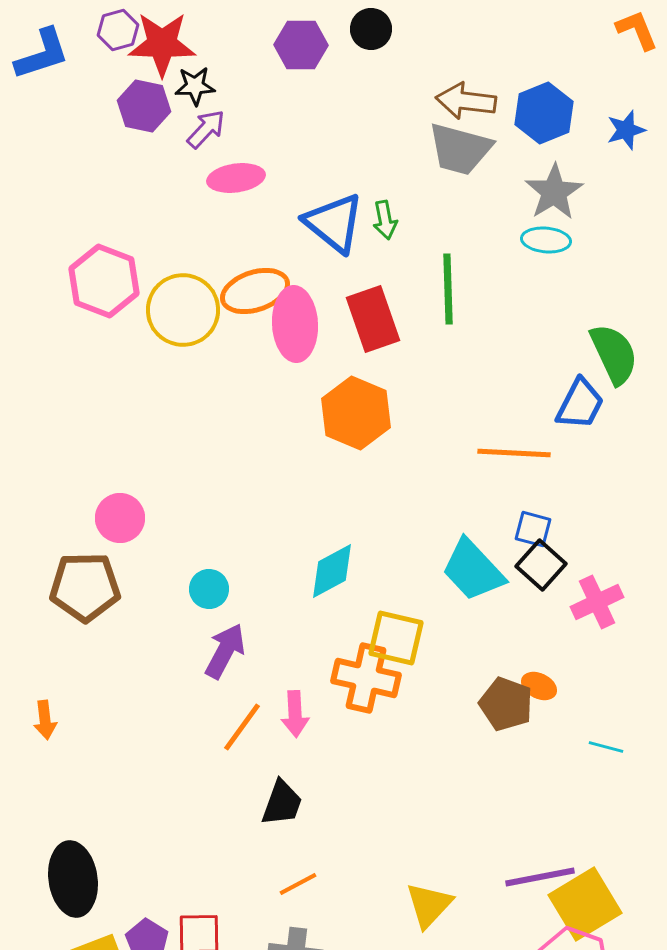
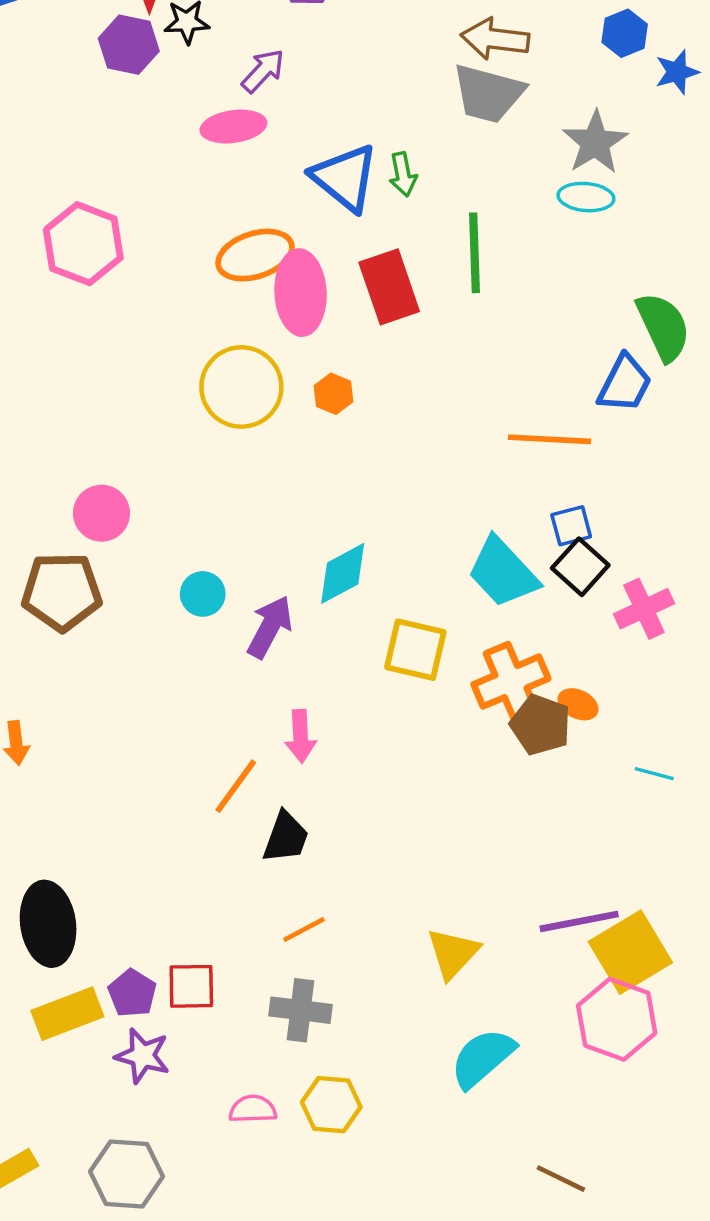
blue hexagon: (544, 113) -> (625, 33), moved, size x0.7
purple arrow: (206, 129) -> (263, 71), moved
yellow circle: (183, 310) -> (241, 387), moved
orange hexagon: (356, 413) -> (334, 394), moved, size x0.5
blue square: (533, 529) -> (571, 526), turned -30
purple arrow: (225, 651) -> (270, 627), moved
orange cross: (366, 678) -> (511, 682), moved, turned -36
orange line: (242, 727) -> (236, 786), moved

